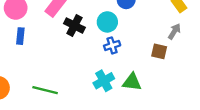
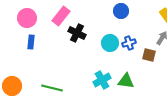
cyan circle: (107, 22) -> (110, 43), moved
blue cross: (112, 45) -> (129, 43), moved

